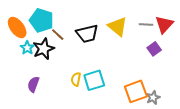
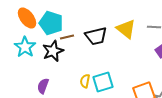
orange ellipse: (17, 27) -> (27, 18), moved
brown line: (58, 35) -> (67, 37), turned -56
cyan star: (27, 48) -> (25, 47), moved, size x1.5

